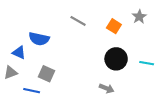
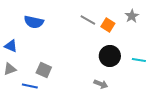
gray line: (78, 21) -> (88, 20), moved
blue semicircle: (39, 39) -> (34, 22), moved
blue triangle: (19, 53) -> (11, 46), moved

